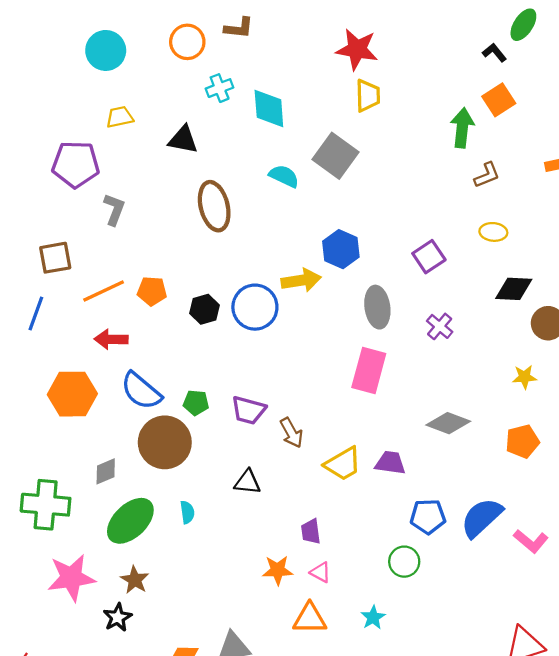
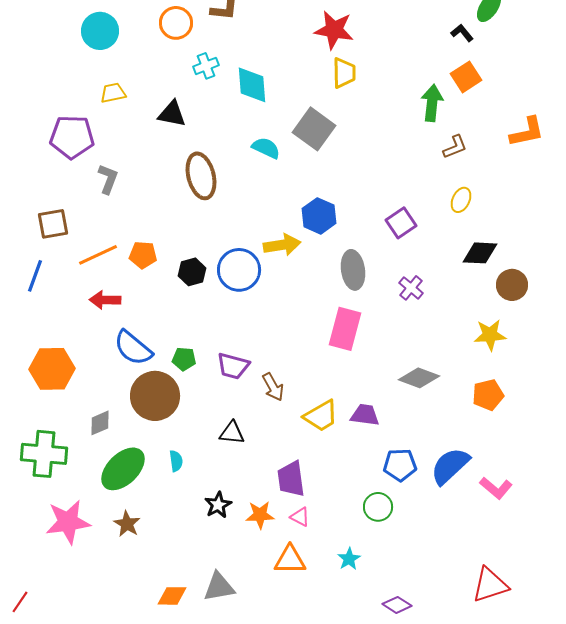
yellow ellipse: (493, 232) -> (461, 200), turned -70
yellow star: (524, 377) -> (490, 335), size x1.4
orange hexagon: (72, 394) -> (52, 369), moved
purple trapezoid: (311, 532) -> (291, 479), size x1.5
black star: (118, 617) -> (218, 505), moved

